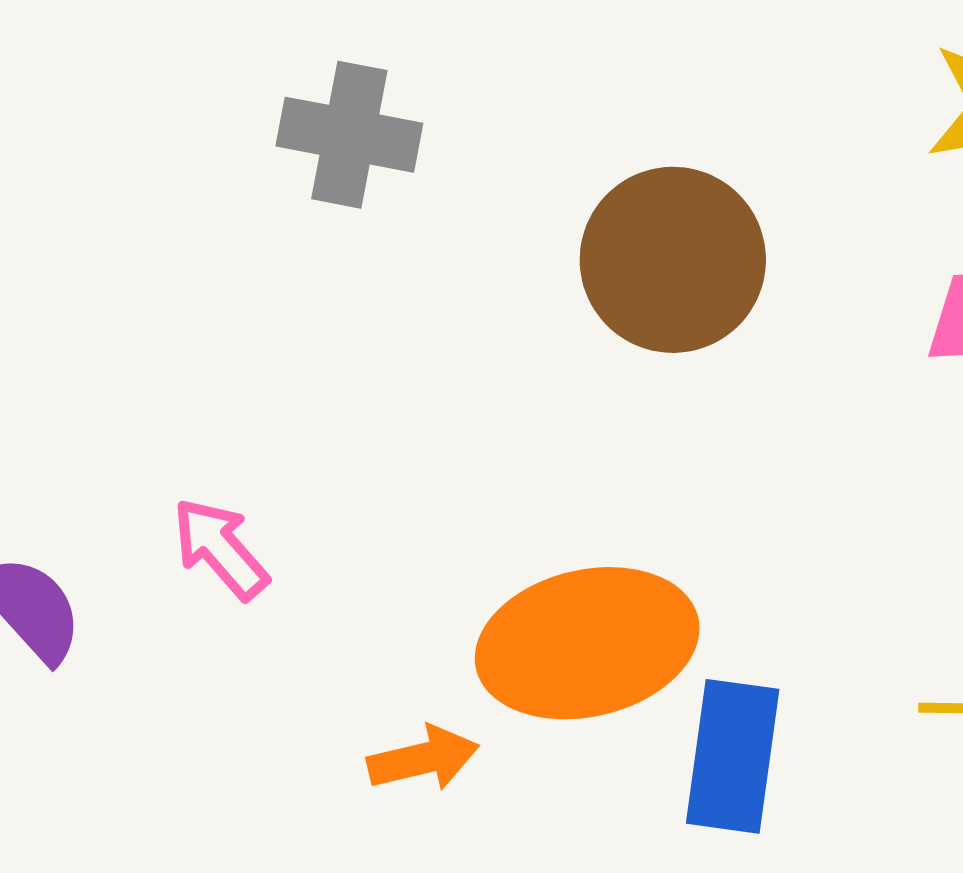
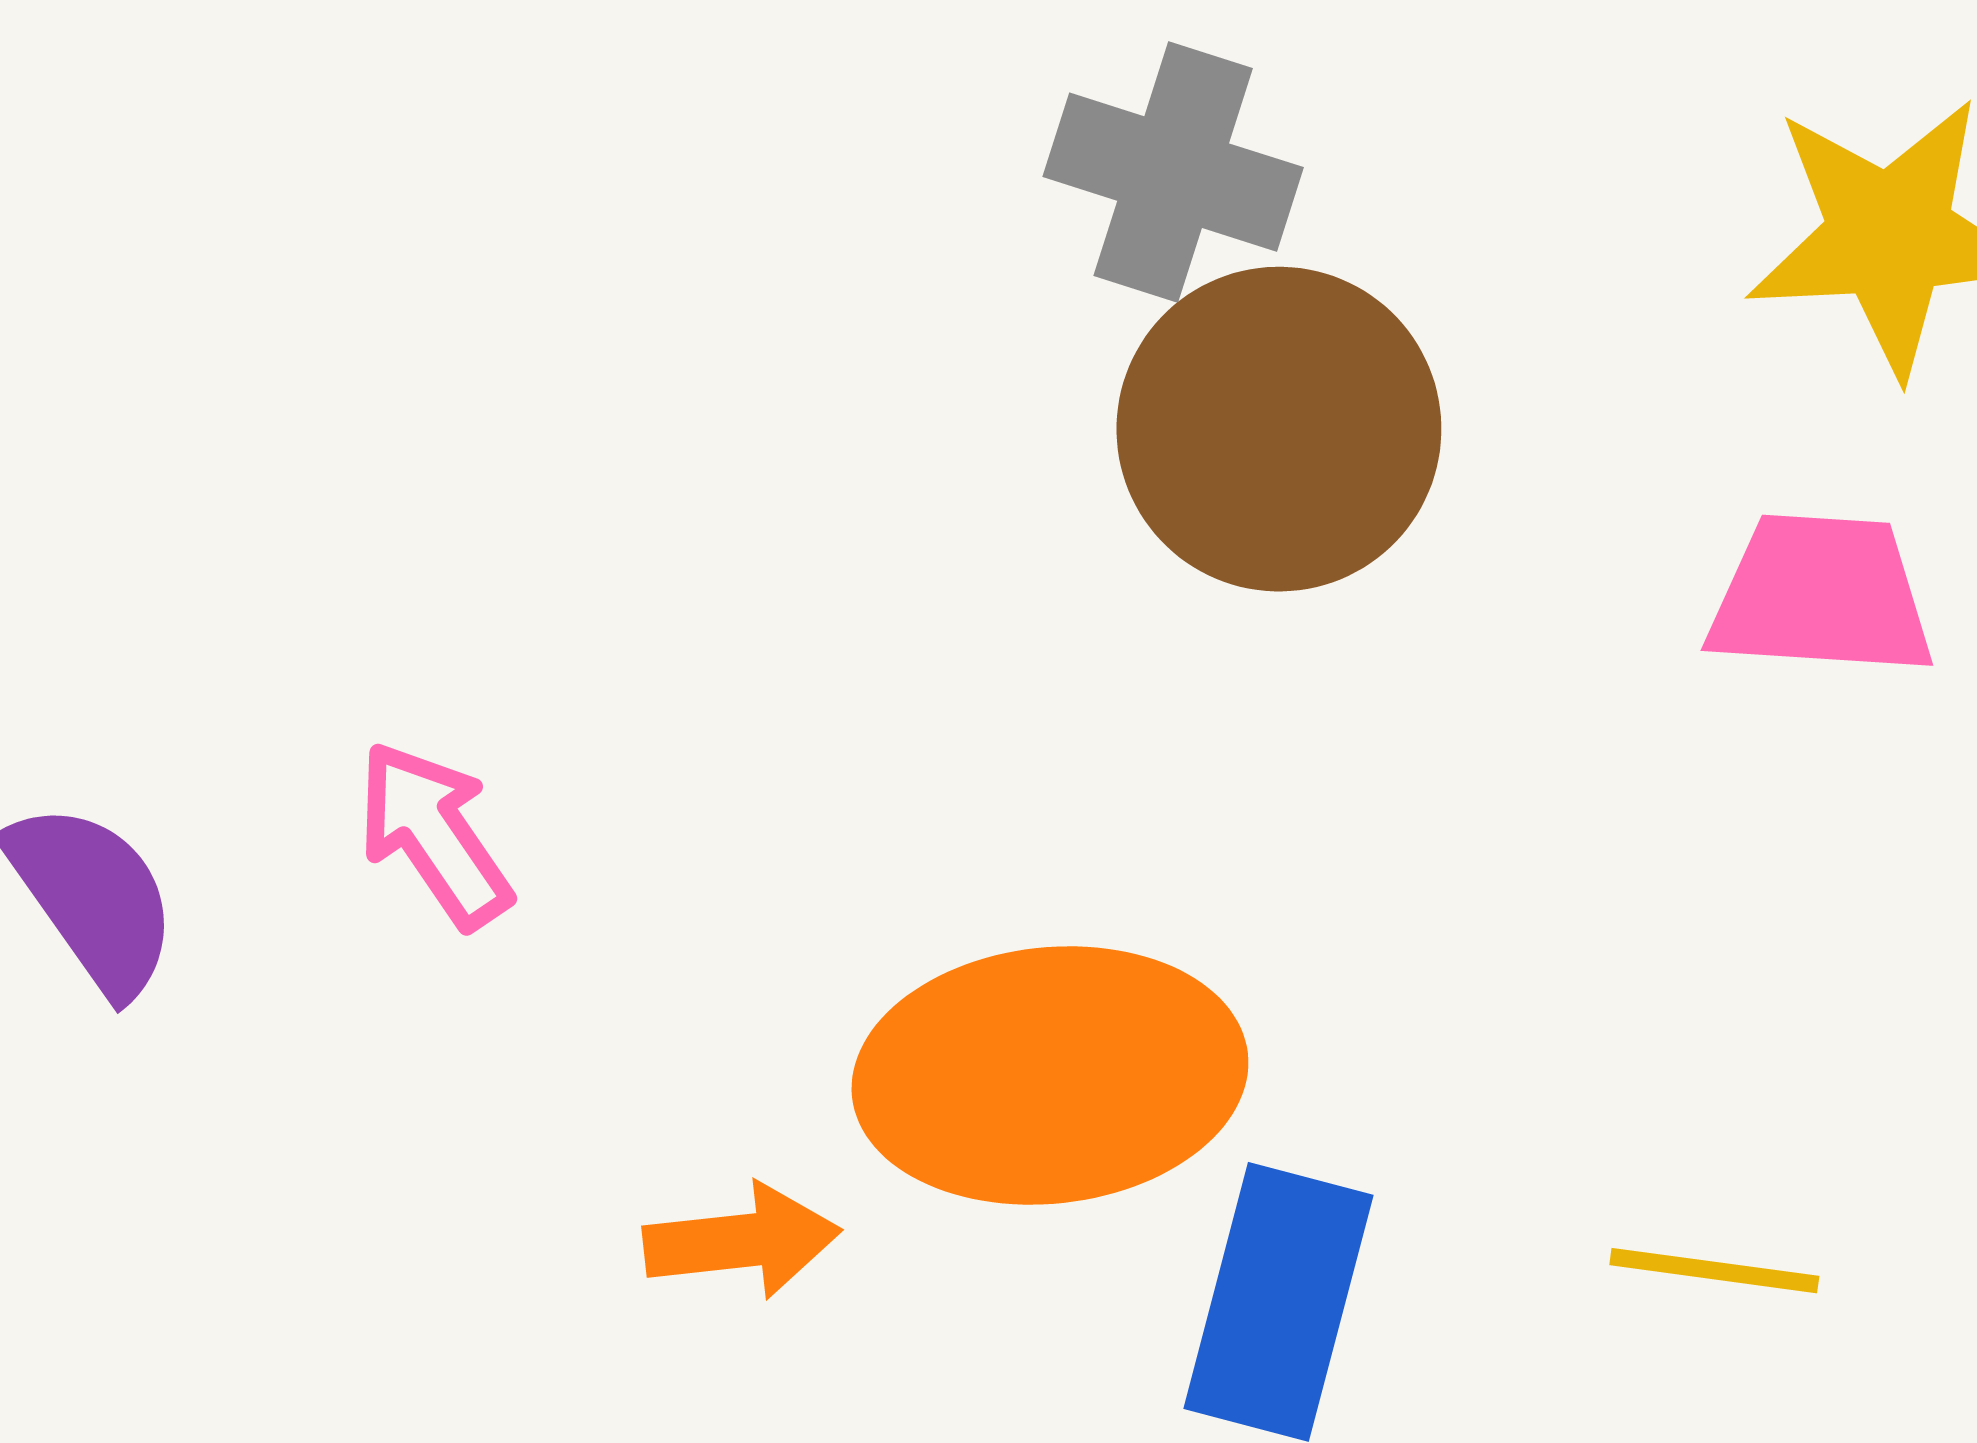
gray cross: (349, 135) -> (1173, 172), moved

